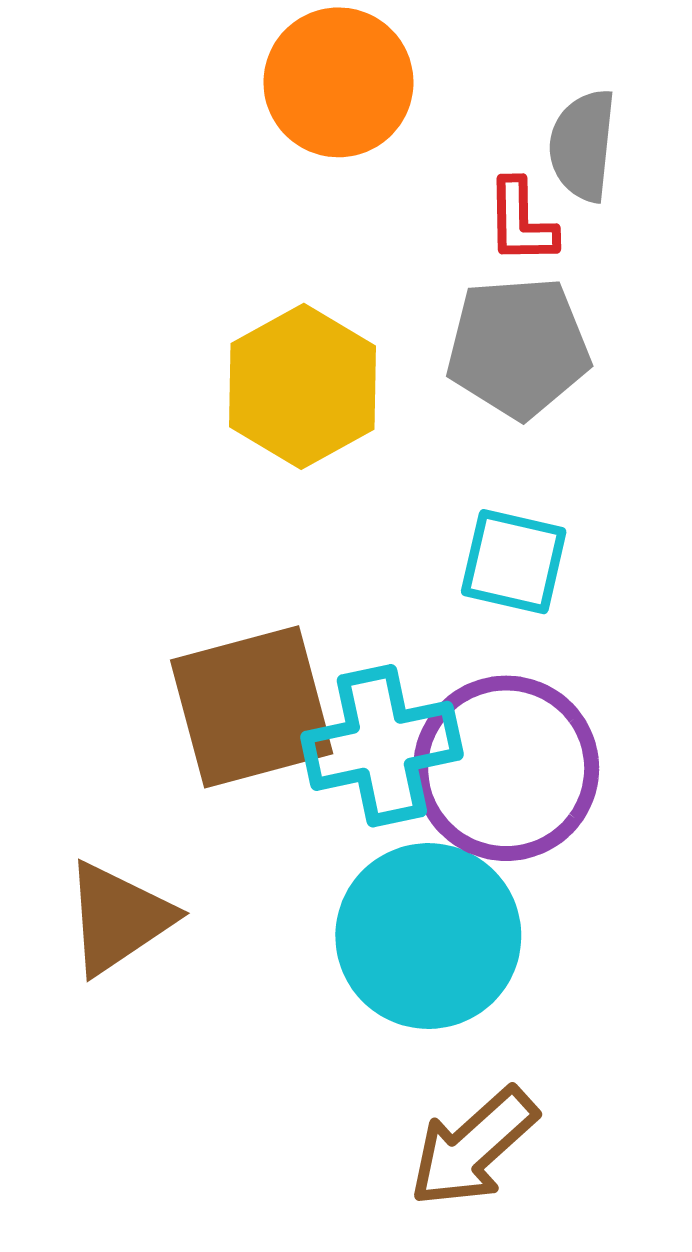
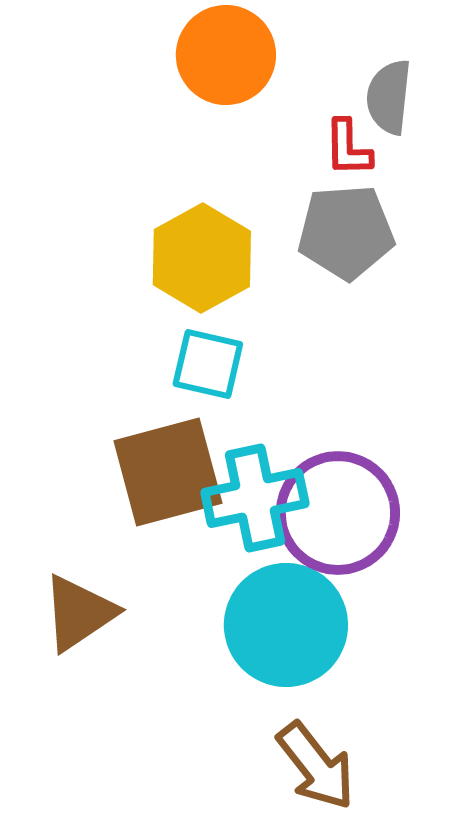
cyan square: (514, 562) -> (208, 364), moved
brown arrow: (473, 1147) -> (316, 766), turned -86

